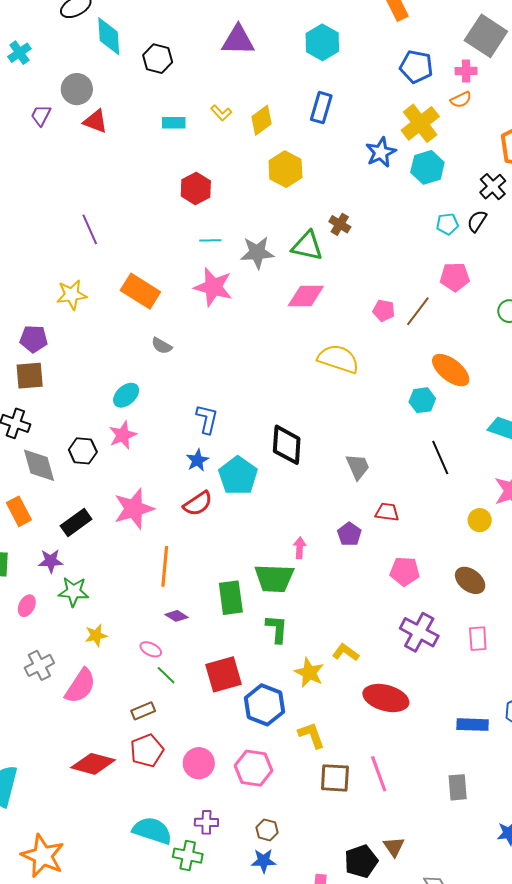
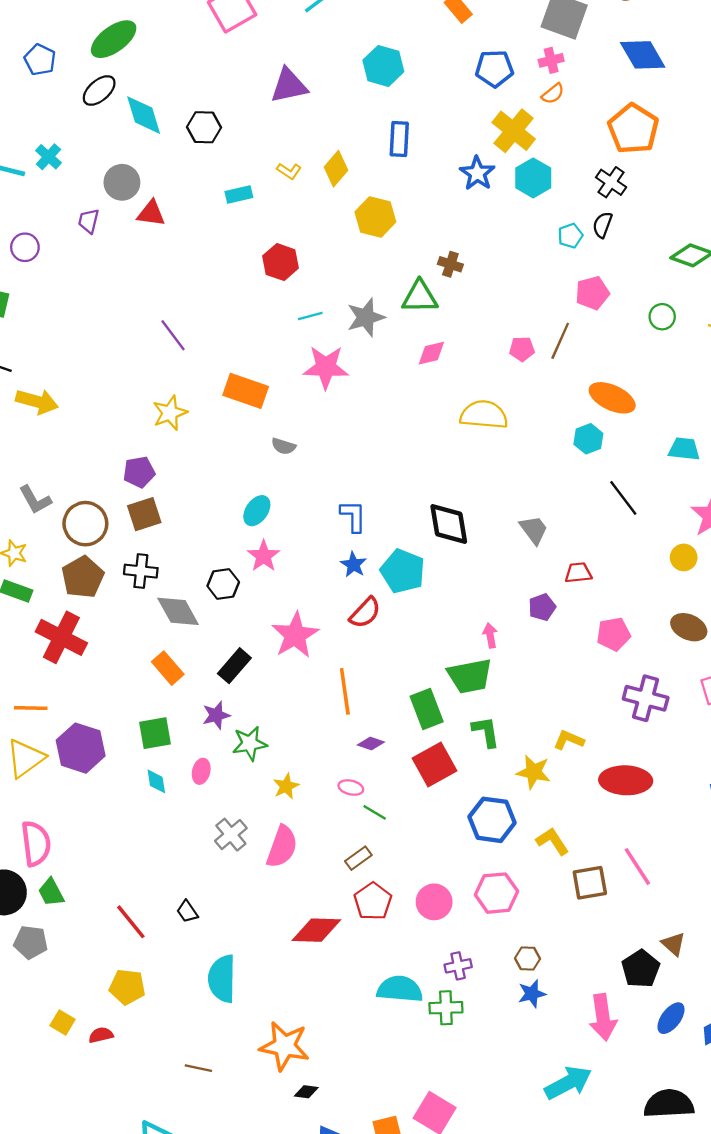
pink diamond: (306, 296) -> (431, 353), size x0.7
purple pentagon: (349, 534) -> (542, 607), turned 30
red square: (223, 674) -> (435, 765), moved

